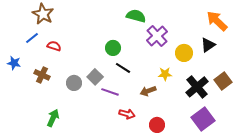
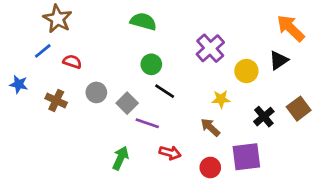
green semicircle: (136, 16) -> (143, 21), moved
gray circle: (74, 83) -> (96, 92), moved
black cross: (197, 87) -> (264, 117), size x0.7
brown arrow: (148, 91) -> (210, 127), moved, turned 63
green arrow: (53, 118) -> (120, 158), moved
purple square: (203, 119) -> (246, 157), moved, turned 30

